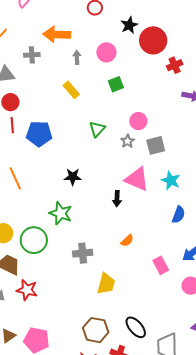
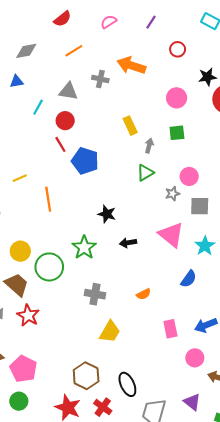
gray arrow: (77, 57) -> (149, 146), moved
red line: (12, 125) -> (60, 144), turned -42
black arrow: (117, 199) -> (128, 243), moved, turned 63
blue semicircle: (179, 215) -> (189, 279), moved

